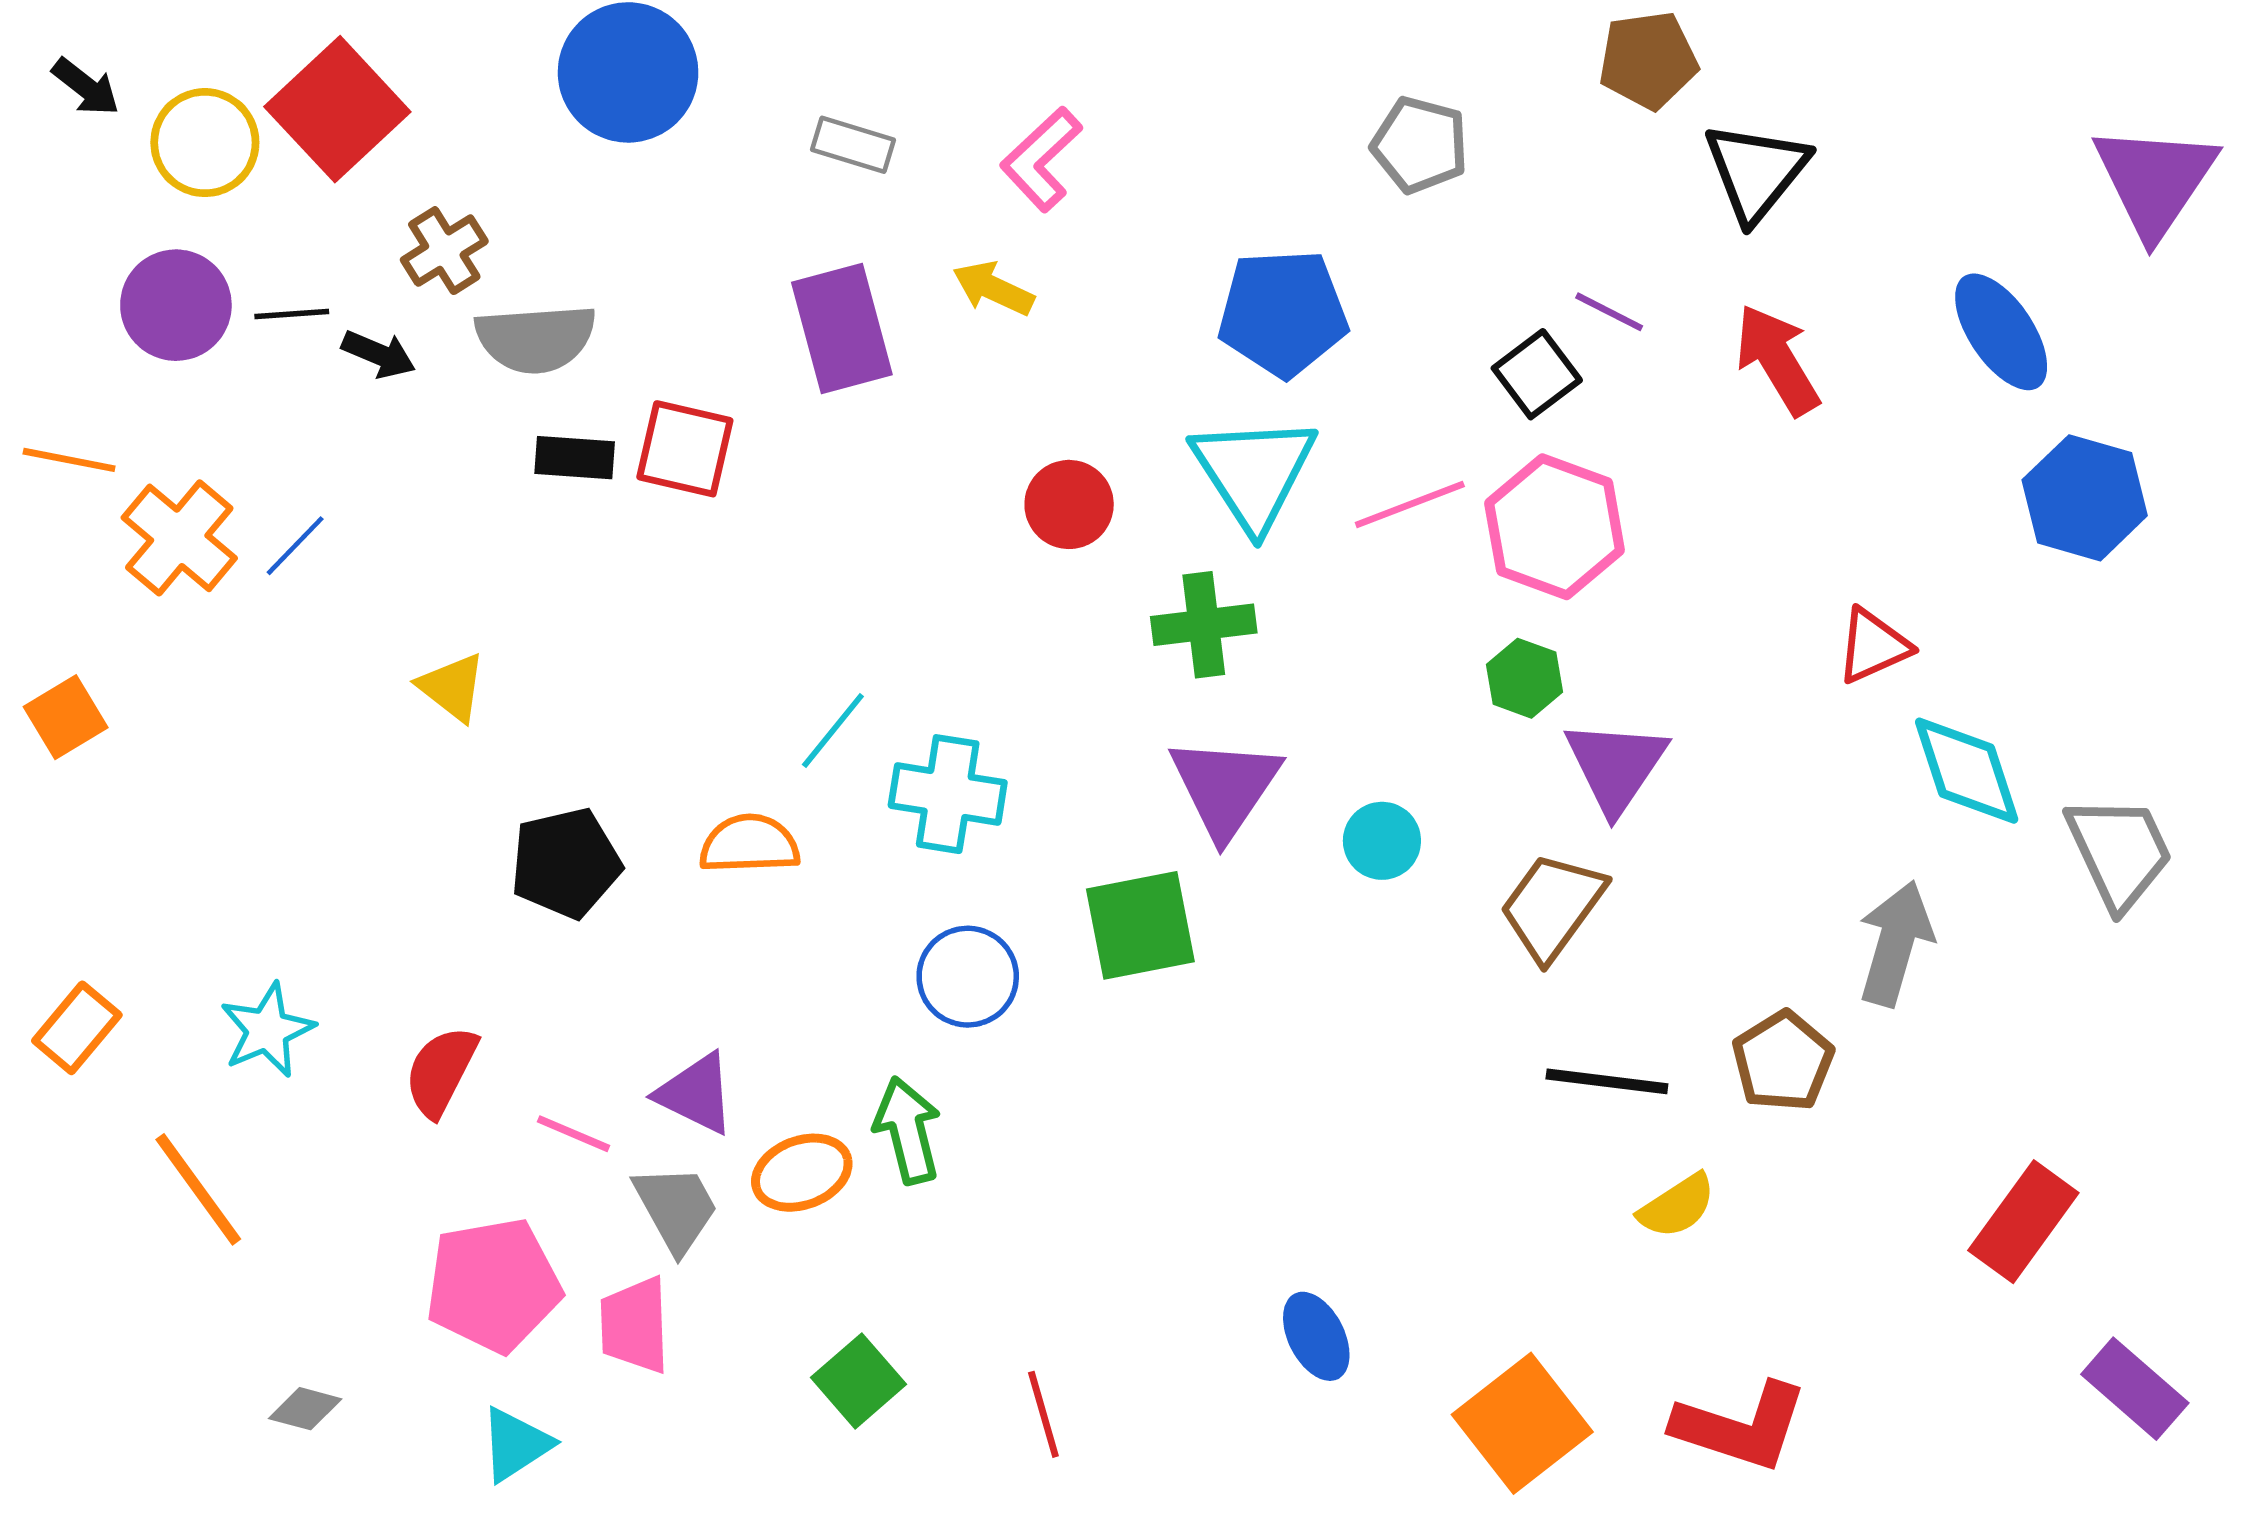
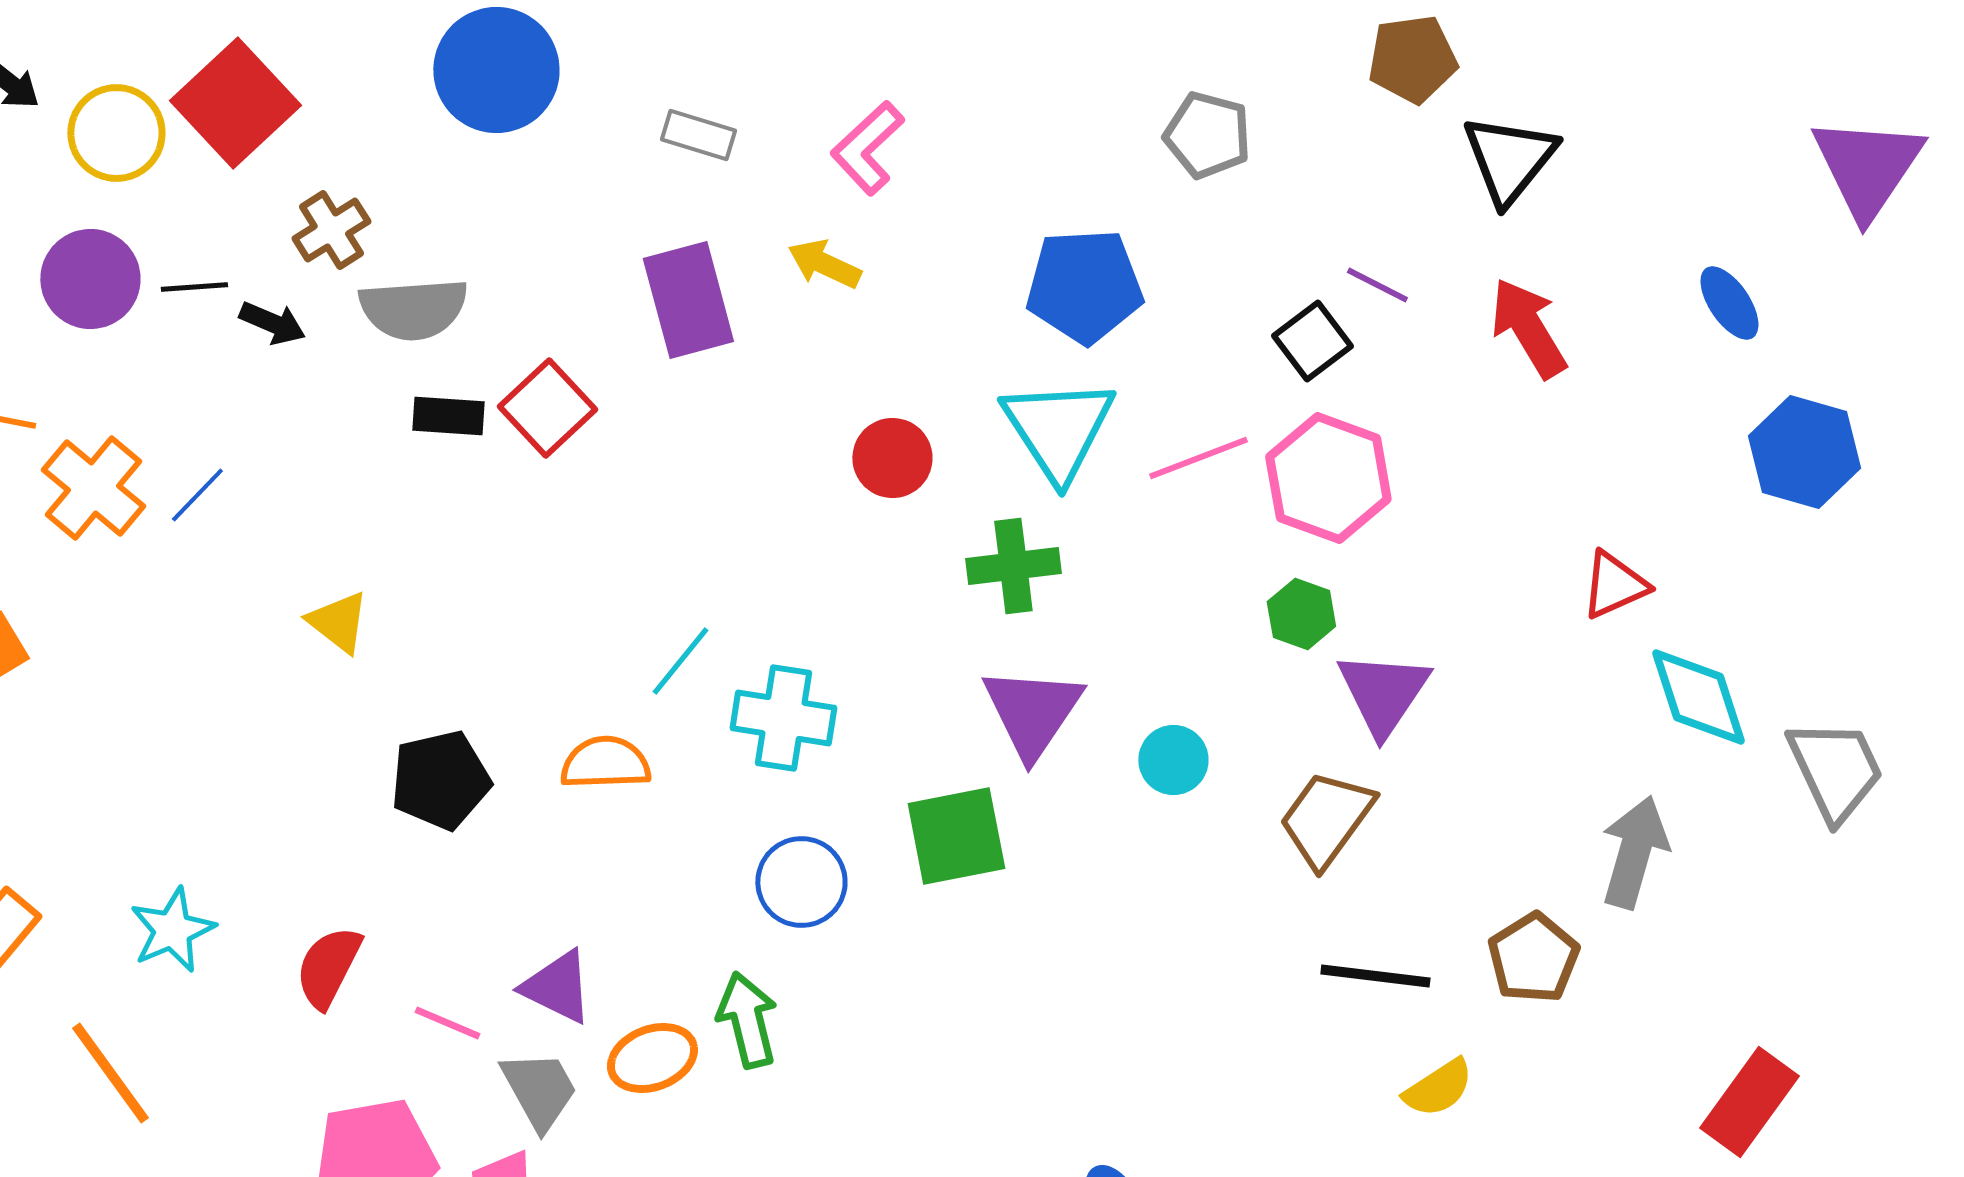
blue ellipse: (2001, 332) -> (1729, 303), size x0.7
red square: (685, 449) -> (547, 408), turned 34

